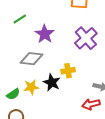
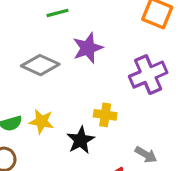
gray diamond: (32, 59) -> (40, 65), moved
black star: (52, 83) -> (81, 140), moved

